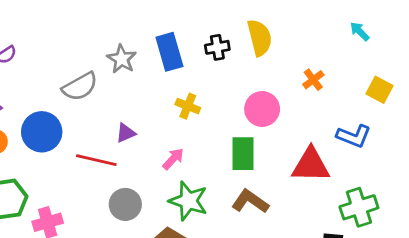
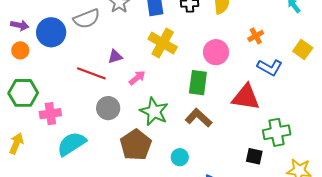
yellow cross: (188, 106) -> (163, 43), size x1.6
blue circle: (42, 132) -> (51, 32), moved
blue L-shape: (354, 136) -> (270, 67), moved
pink arrow: (173, 159) -> (137, 78), moved

